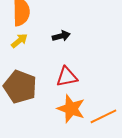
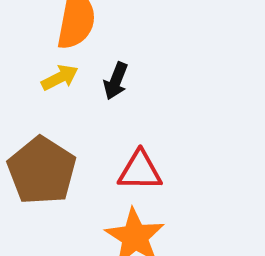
black arrow: (61, 36) -> (116, 81), moved, turned 114

